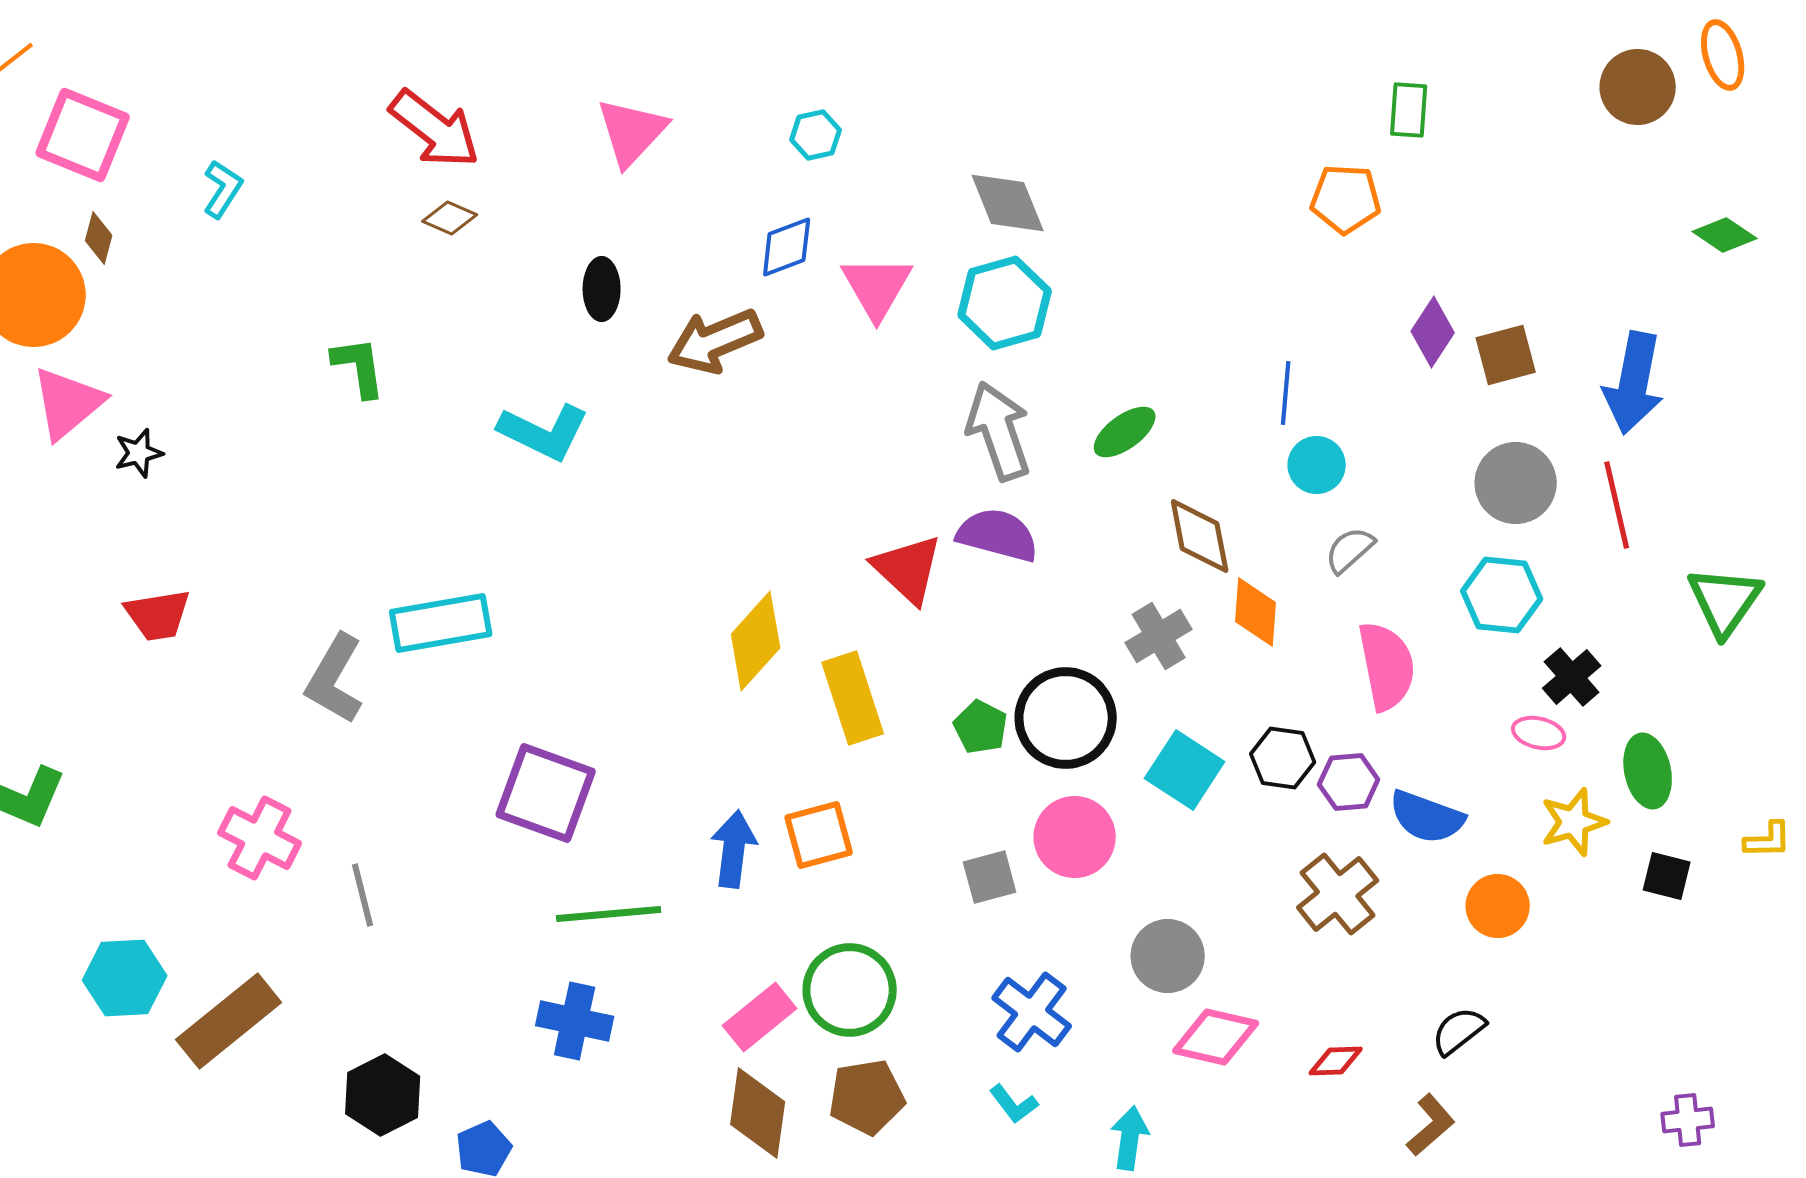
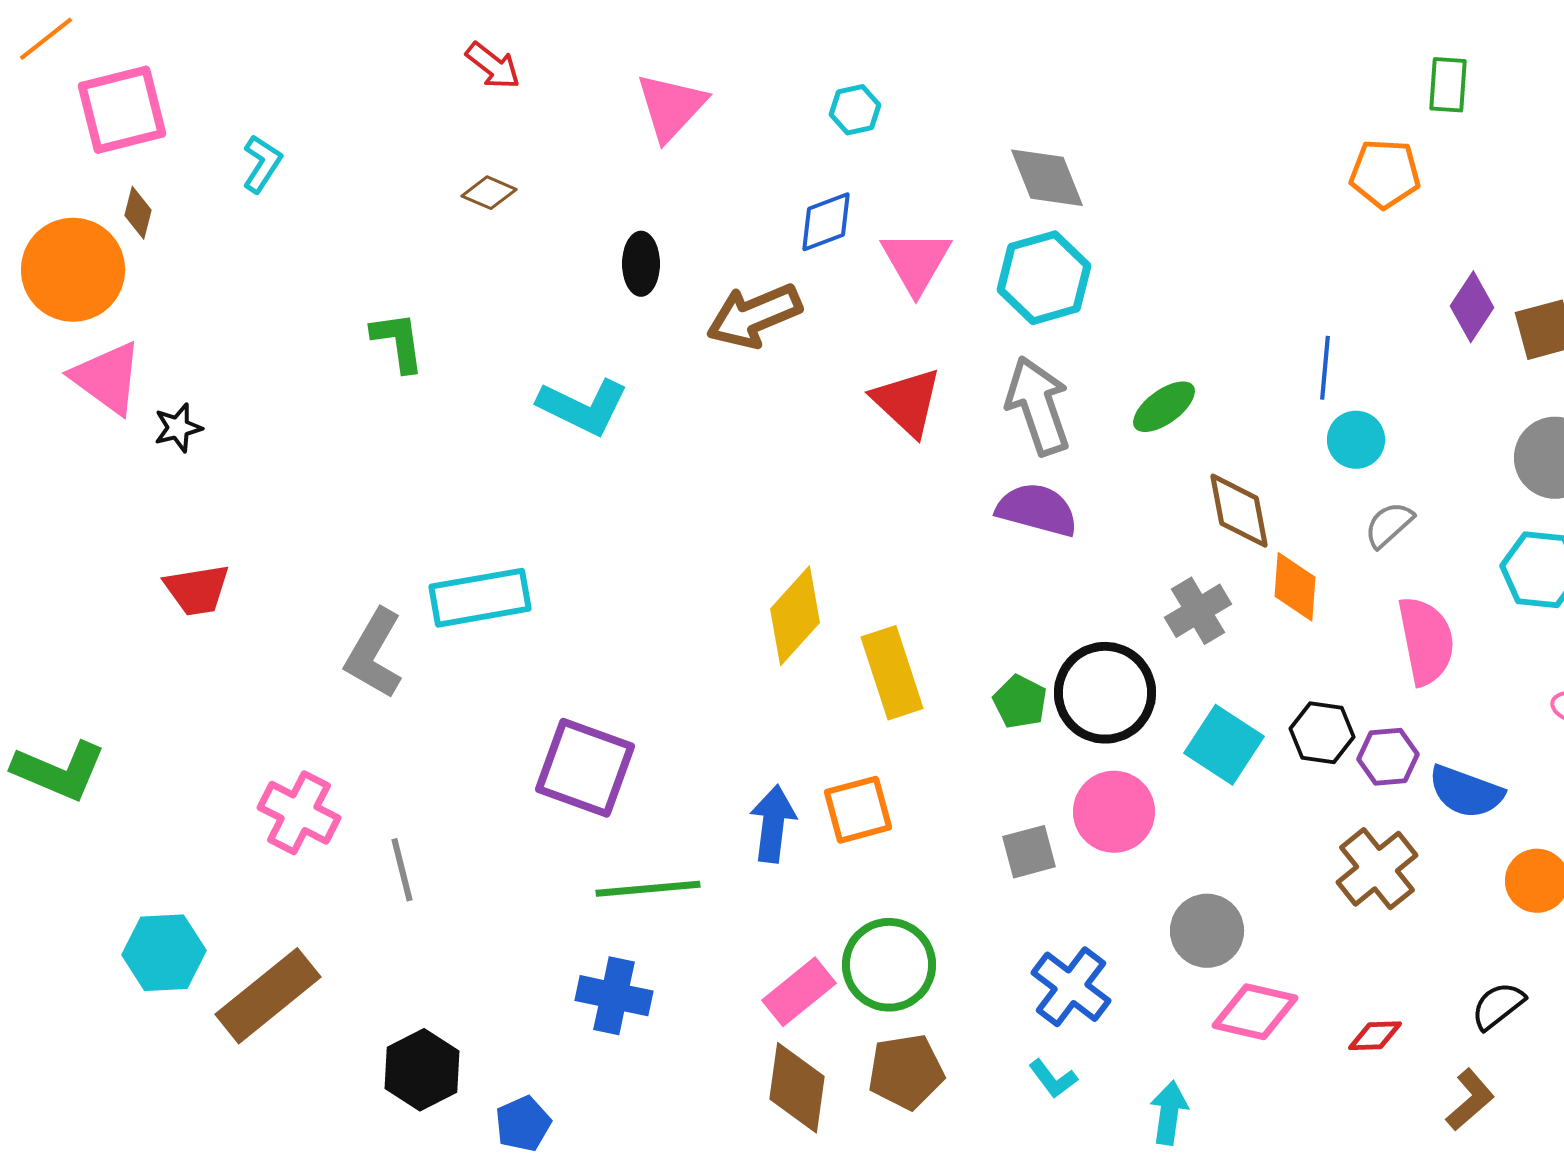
red arrow: (435, 129) -> (493, 66), moved, size x0.6
pink square: (83, 135) -> (122, 110), turned -36
pink triangle: (68, 403) -> (107, 378), turned -44
red triangle: (908, 569) -> (907, 402), moved

